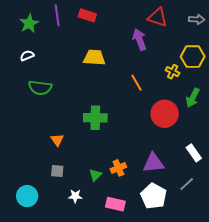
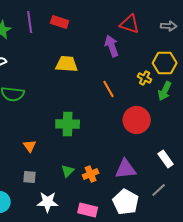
green arrow: (193, 98) -> (165, 91), moved
green triangle: (95, 175) -> (68, 171), moved
white star: (75, 196) -> (48, 202), size x1.5

